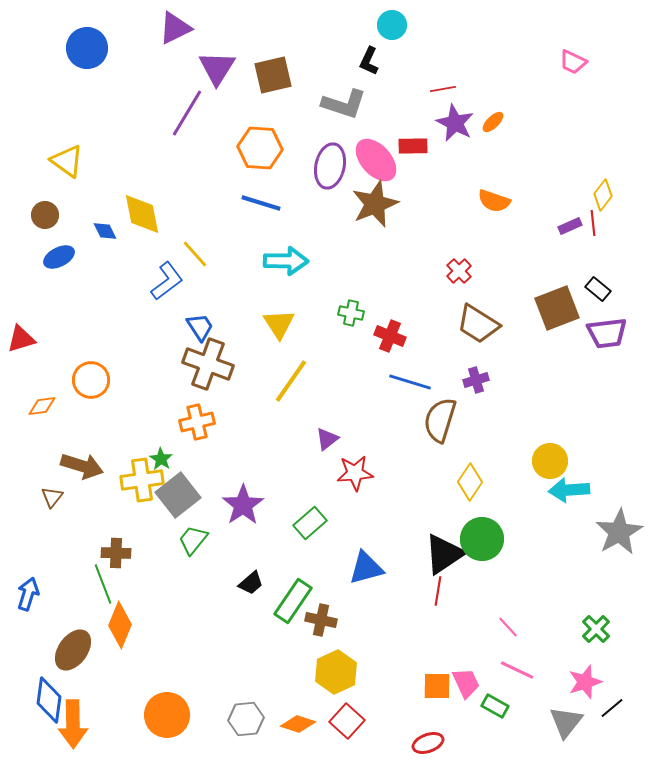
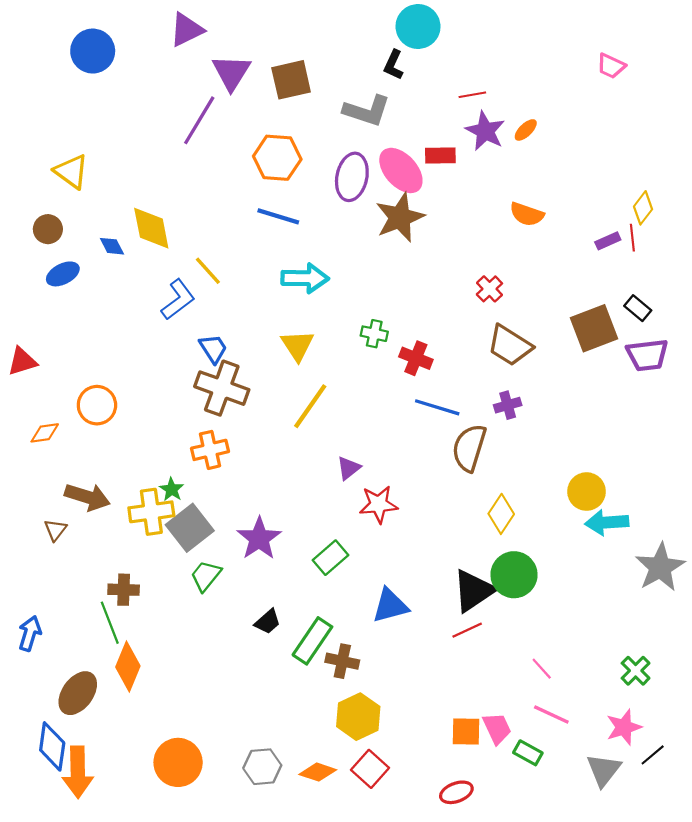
cyan circle: (392, 25) -> (418, 26), size x1.4
red line: (438, 591) -> (467, 630), turned 56

